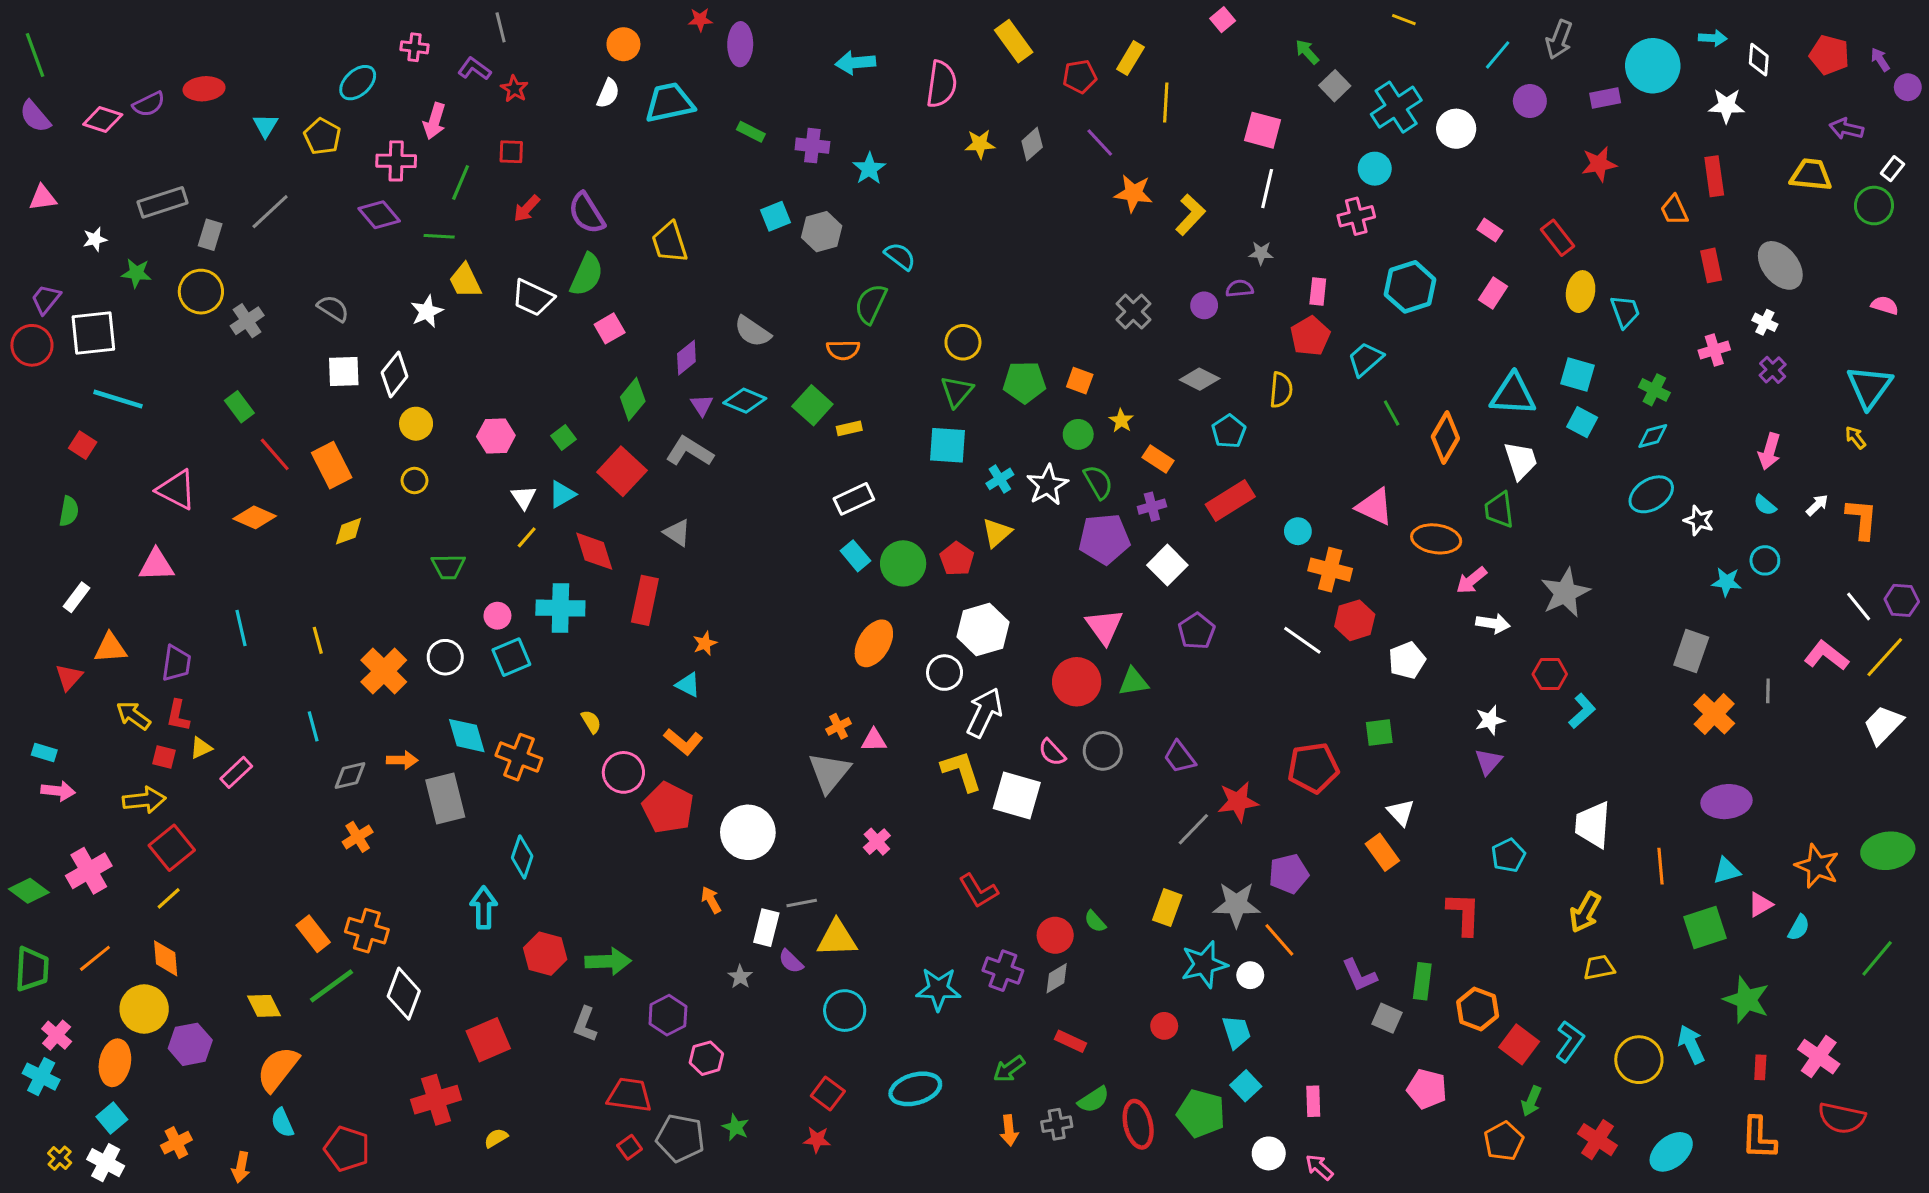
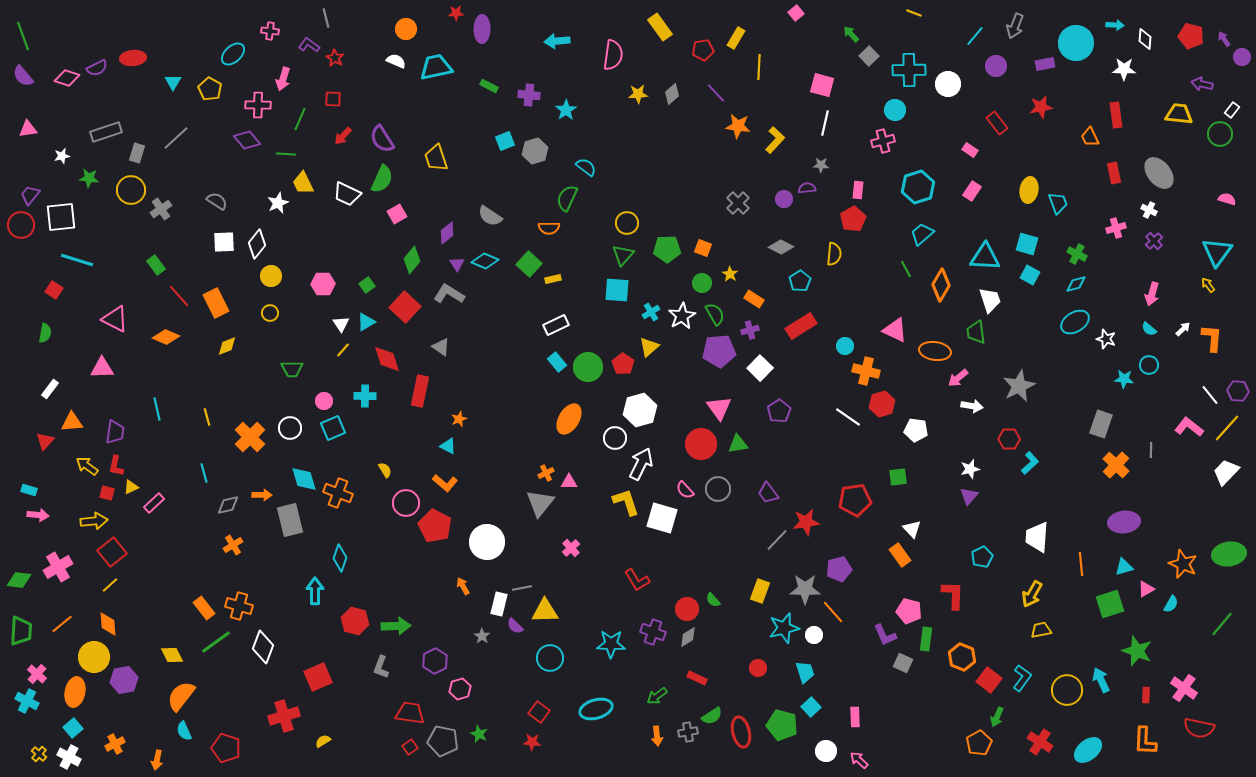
white semicircle: (608, 93) -> (396, 61), turned -90
cyan cross: (1396, 107) -> (909, 70), turned 32
red rectangle: (1558, 238) -> (997, 123), moved
cyan trapezoid: (1365, 359) -> (922, 234), moved
cyan cross: (560, 608) -> (365, 396), size x0.7
white pentagon: (1407, 660) -> (916, 430), turned 30
green diamond: (29, 891) -> (19, 580), turned -30
pink pentagon: (1427, 1089) -> (909, 611), moved

